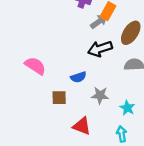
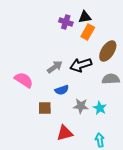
gray arrow: (99, 21) -> (55, 67), moved
cyan star: (127, 108) -> (100, 108), moved
red triangle: (82, 126) -> (65, 133), turned -36

